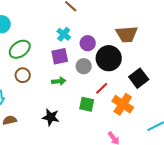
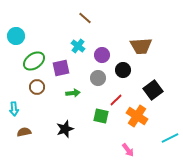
purple square: (60, 56) -> (61, 68), moved
black circle: (109, 58) -> (123, 70), size x0.6
black star: (51, 117) -> (65, 129), turned -30

